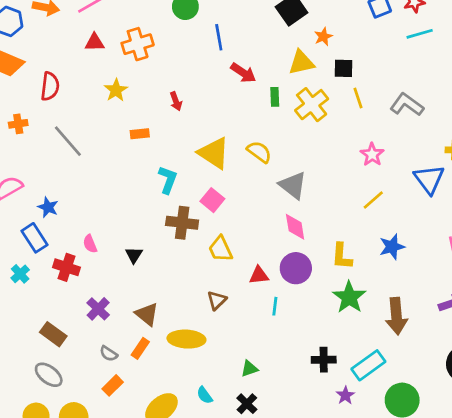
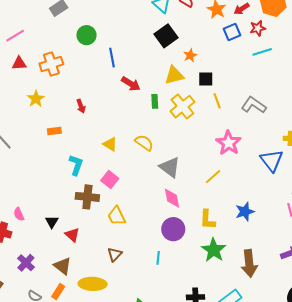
yellow triangle: (214, 153) -> (110, 144), size x0.6
pink star: (372, 154) -> (229, 143), size x1.4
yellow line: (373, 200) -> (213, 177), moved
red triangle: (259, 275) -> (72, 235), moved, turned 49

